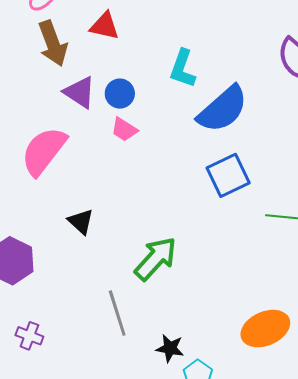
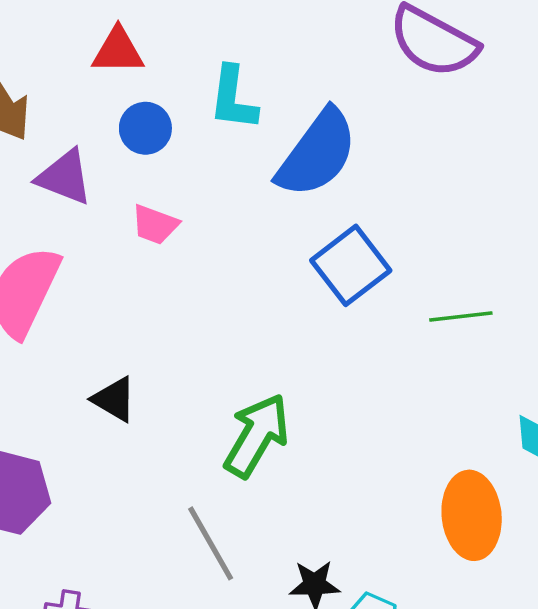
red triangle: (105, 26) -> (118, 51), moved
blue circle: (120, 94) -> (145, 128), moved
orange ellipse: (265, 329) -> (472, 515), turned -60

